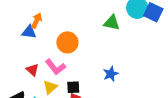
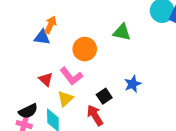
green triangle: (112, 23) -> (122, 32), moved
black square: (73, 87) -> (104, 96), moved, turned -32

